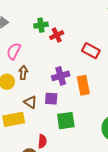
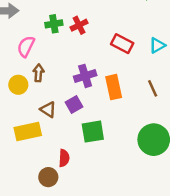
green cross: (41, 25) -> (54, 24), moved
purple square: (51, 99) -> (74, 105), turned -32

